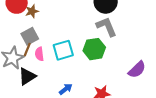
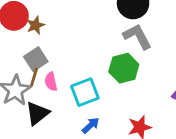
cyan square: (63, 50) -> (85, 92), moved

